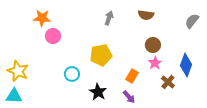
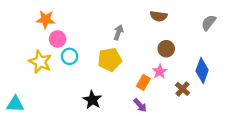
gray arrow: (109, 18) -> (118, 32), moved
pink star: (155, 63) -> (160, 72), moved
yellow star: (18, 71) -> (40, 62), moved
cyan circle: (72, 74) -> (70, 56), moved
black star: (98, 92) -> (92, 100), moved

